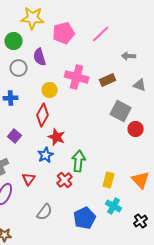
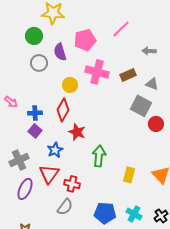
pink pentagon: (64, 33) -> (85, 40), moved
gray triangle: (140, 85) -> (152, 84), moved
blue cross: (11, 98) -> (35, 113), moved
blue star: (46, 155) -> (55, 150), moved
red triangle: (29, 179) -> (49, 174), size x1.5
red cross: (65, 180) -> (72, 184), moved, turned -35
cyan cross: (114, 206) -> (134, 214), moved
blue pentagon: (85, 218) -> (105, 213), turned 30

